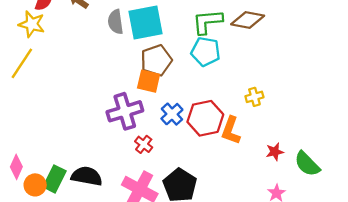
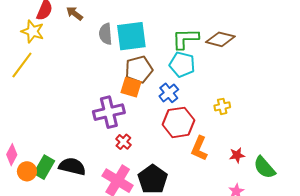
blue cross: (172, 114) -> (169, 93), moved
orange L-shape: (231, 131) -> (199, 148), moved

